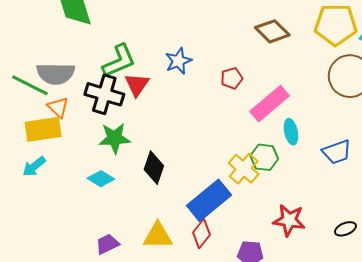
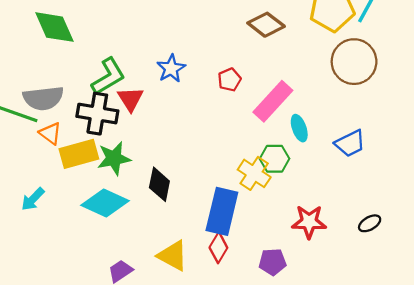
yellow rectangle: (43, 129) -> (79, 154), moved
cyan diamond: (101, 179) -> (105, 203), size x1.6
blue rectangle: (209, 200) -> (222, 211), turned -30
yellow triangle: (158, 236) -> (173, 256), turned 36

